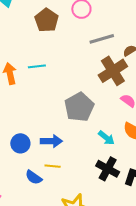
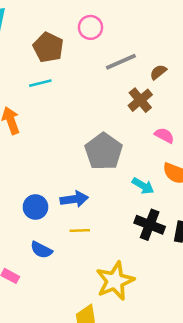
cyan line: (37, 66) -> (40, 83), moved
brown cross: (113, 71) -> (140, 100), size x0.7
blue semicircle: (34, 177) -> (41, 250), moved

